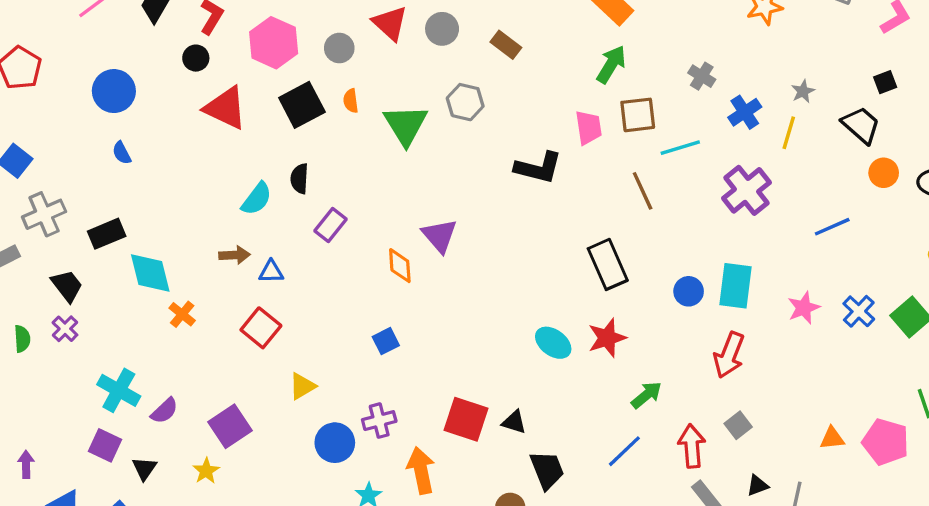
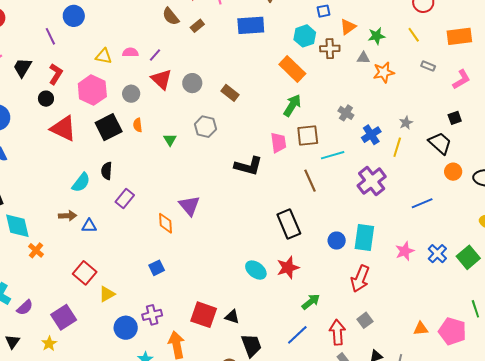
green triangle: (406, 125) -> (170, 140), size x0.5
red square: (261, 328) -> (85, 273), moved

